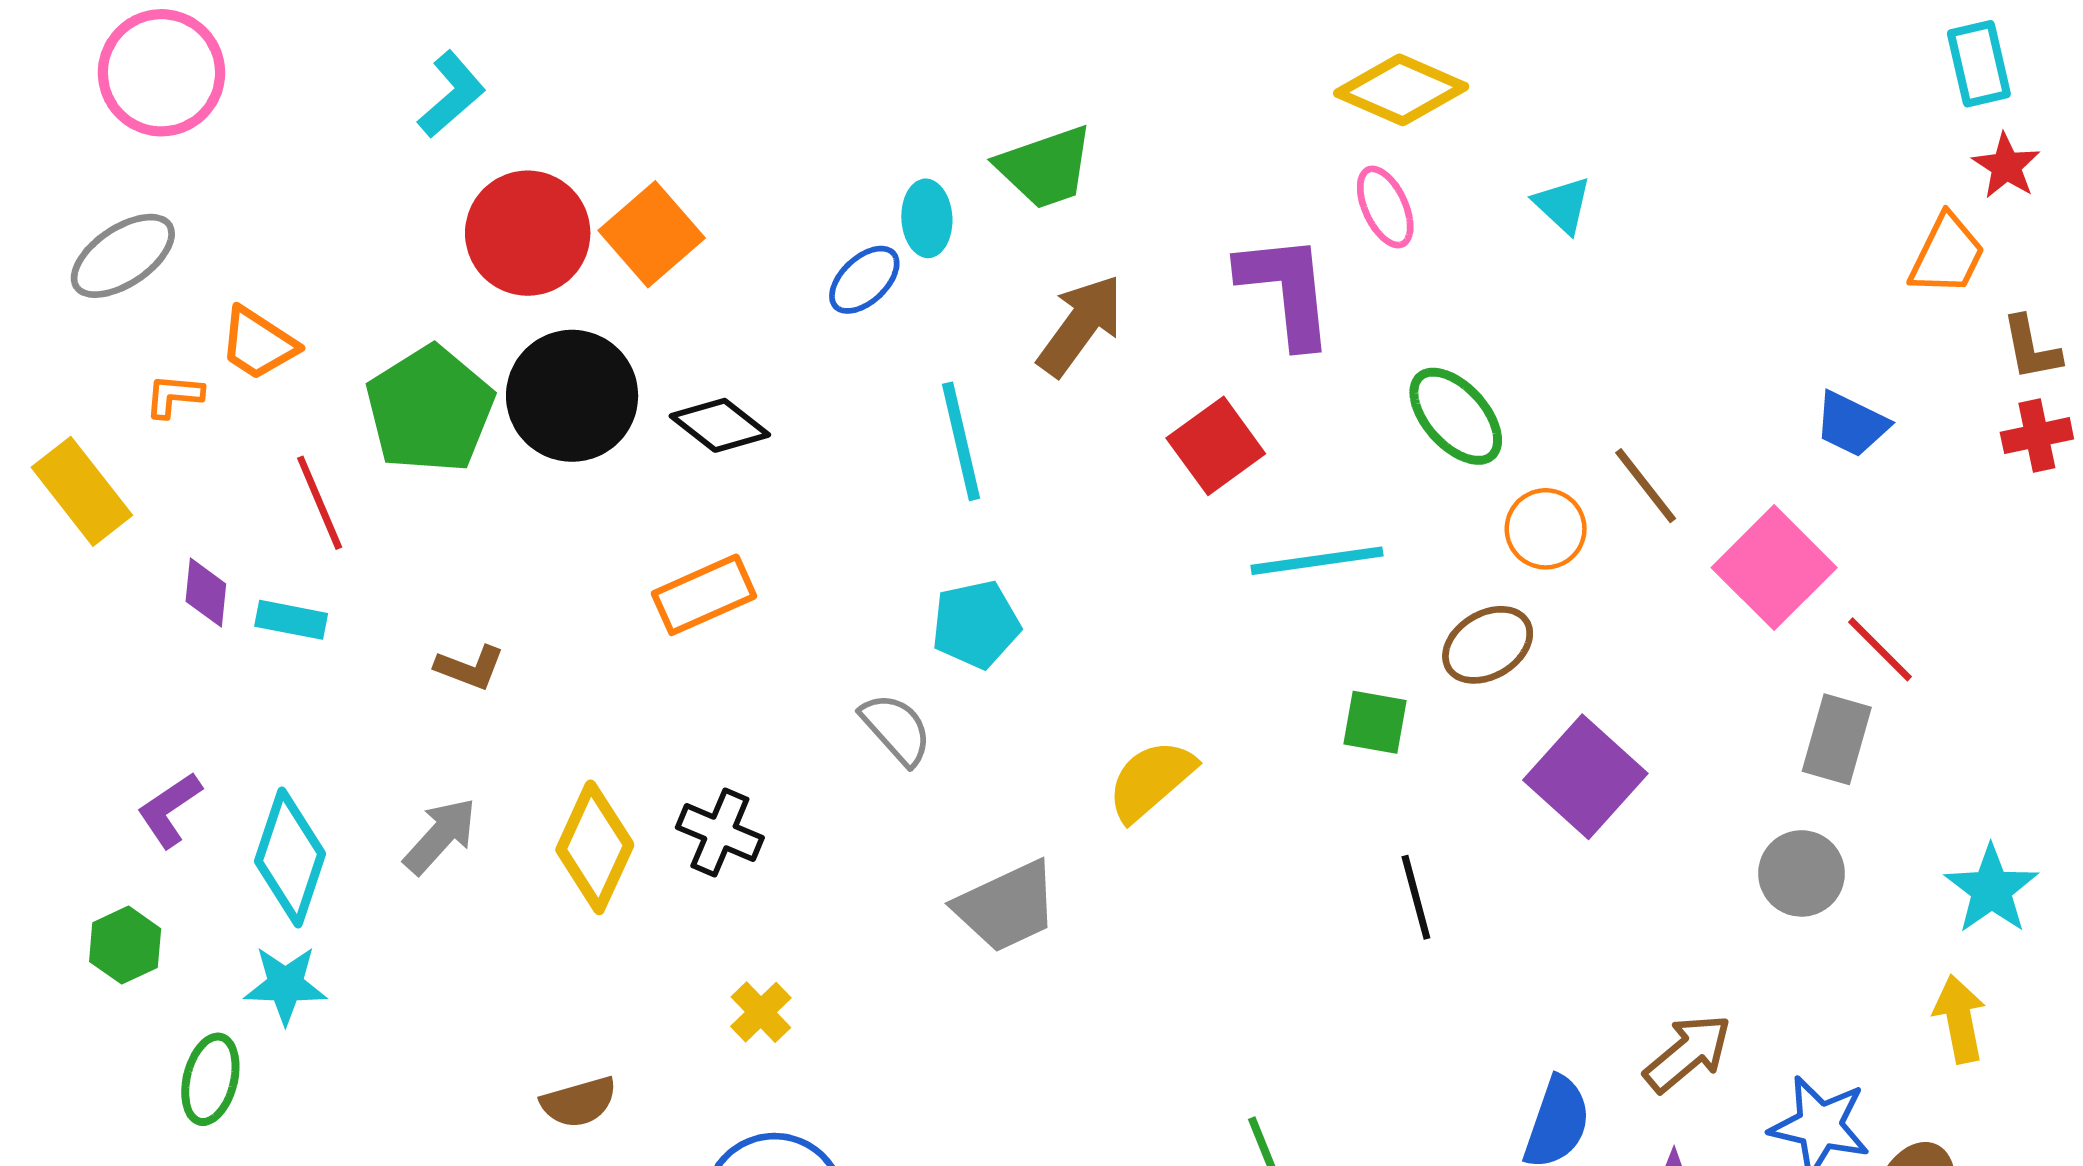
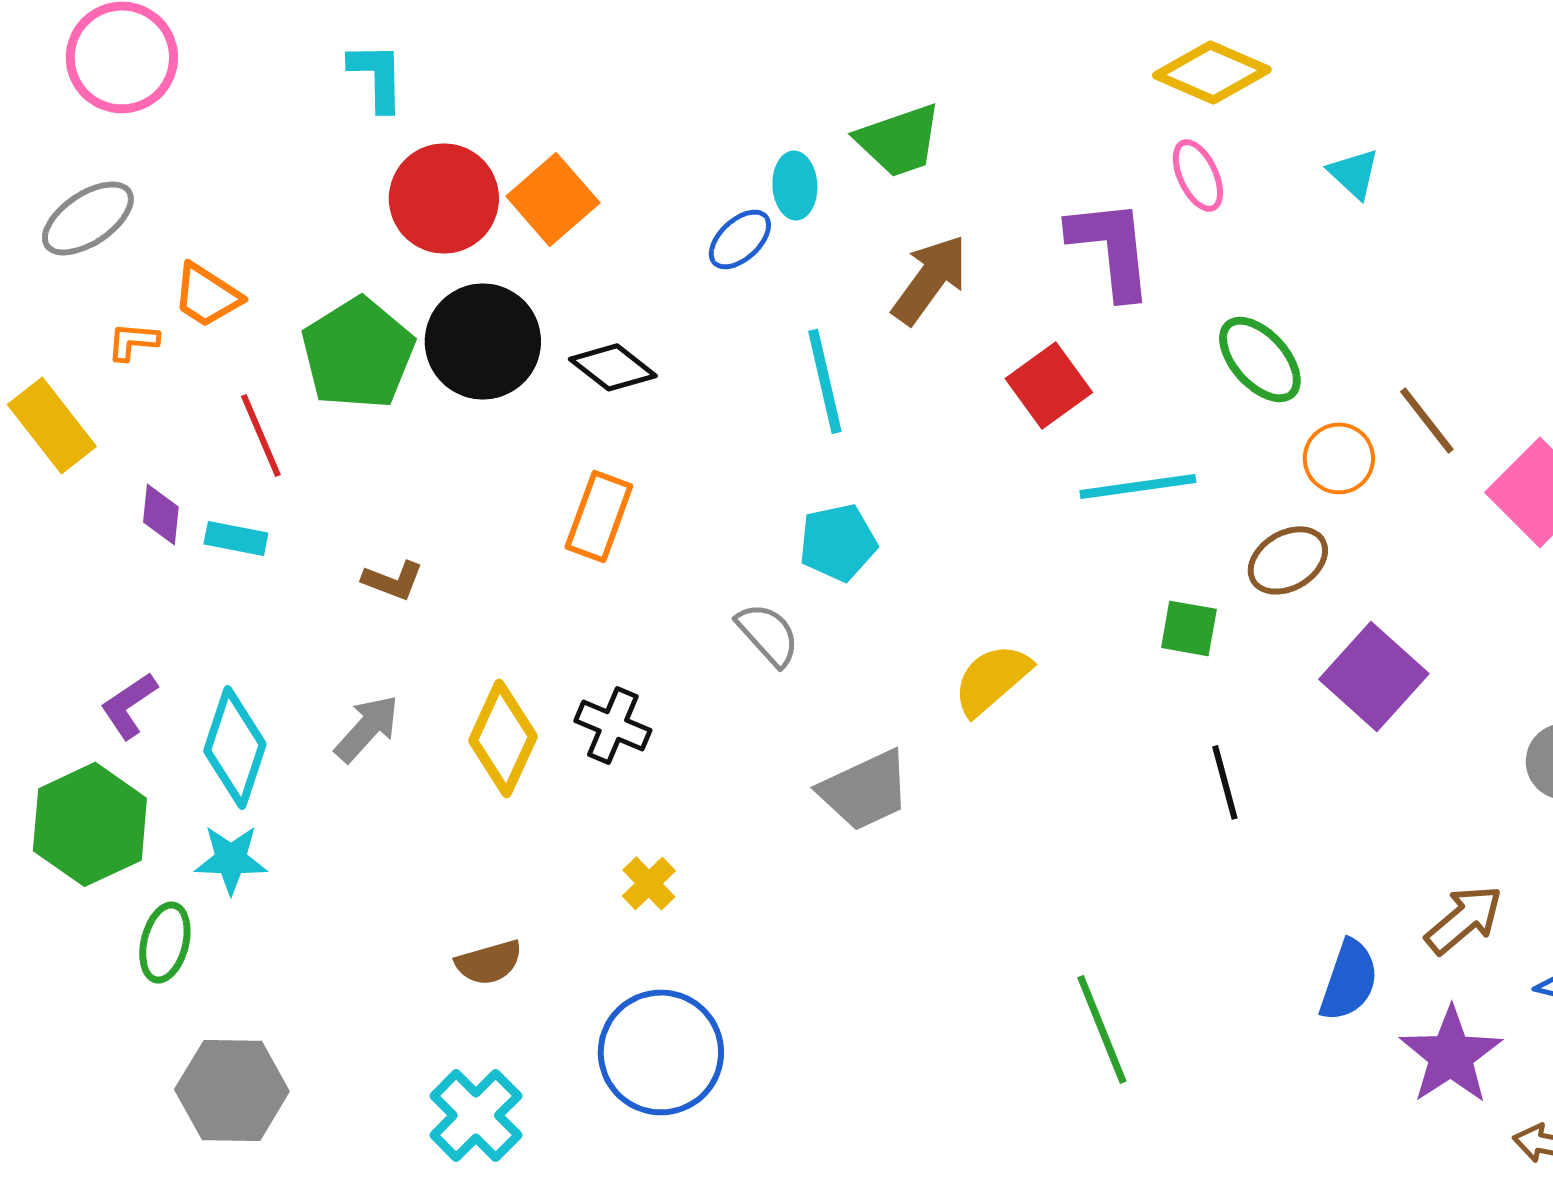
cyan L-shape: (452, 94) -> (377, 76), turned -50
orange rectangle: (704, 595) -> (599, 516), turned -46
green hexagon: (125, 945) -> (90, 824), size x1.8

